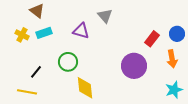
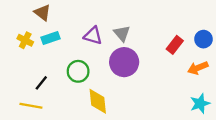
gray triangle: (105, 16) -> (122, 33), moved
orange arrow: (172, 59) -> (198, 68), turned 78
purple circle: (134, 66) -> (124, 62), moved

